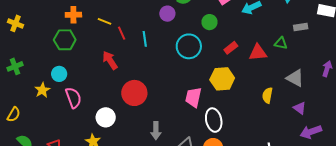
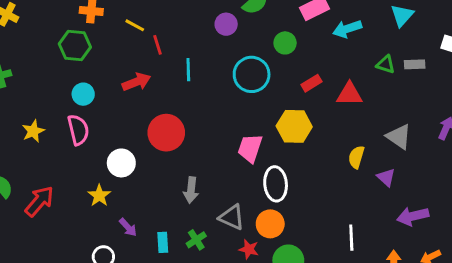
cyan line: (145, 39) -> (188, 70), moved
green triangle: (281, 43) -> (386, 64), moved
red arrow: (110, 60) -> (136, 82), turned 96
cyan circle: (59, 74) -> (83, 94), moved
yellow star: (42, 90) -> (33, 131), moved
purple triangle: (300, 108) -> (386, 177), moved

